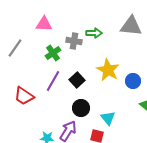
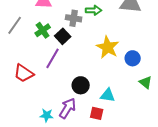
green cross: (53, 53) -> (43, 30), moved
black square: (77, 80) -> (63, 36), moved
cyan triangle: (108, 118) -> (108, 95), turned -42

